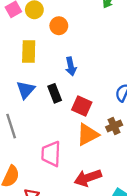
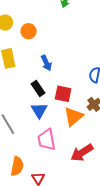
blue triangle: (26, 90) -> (39, 110), moved

